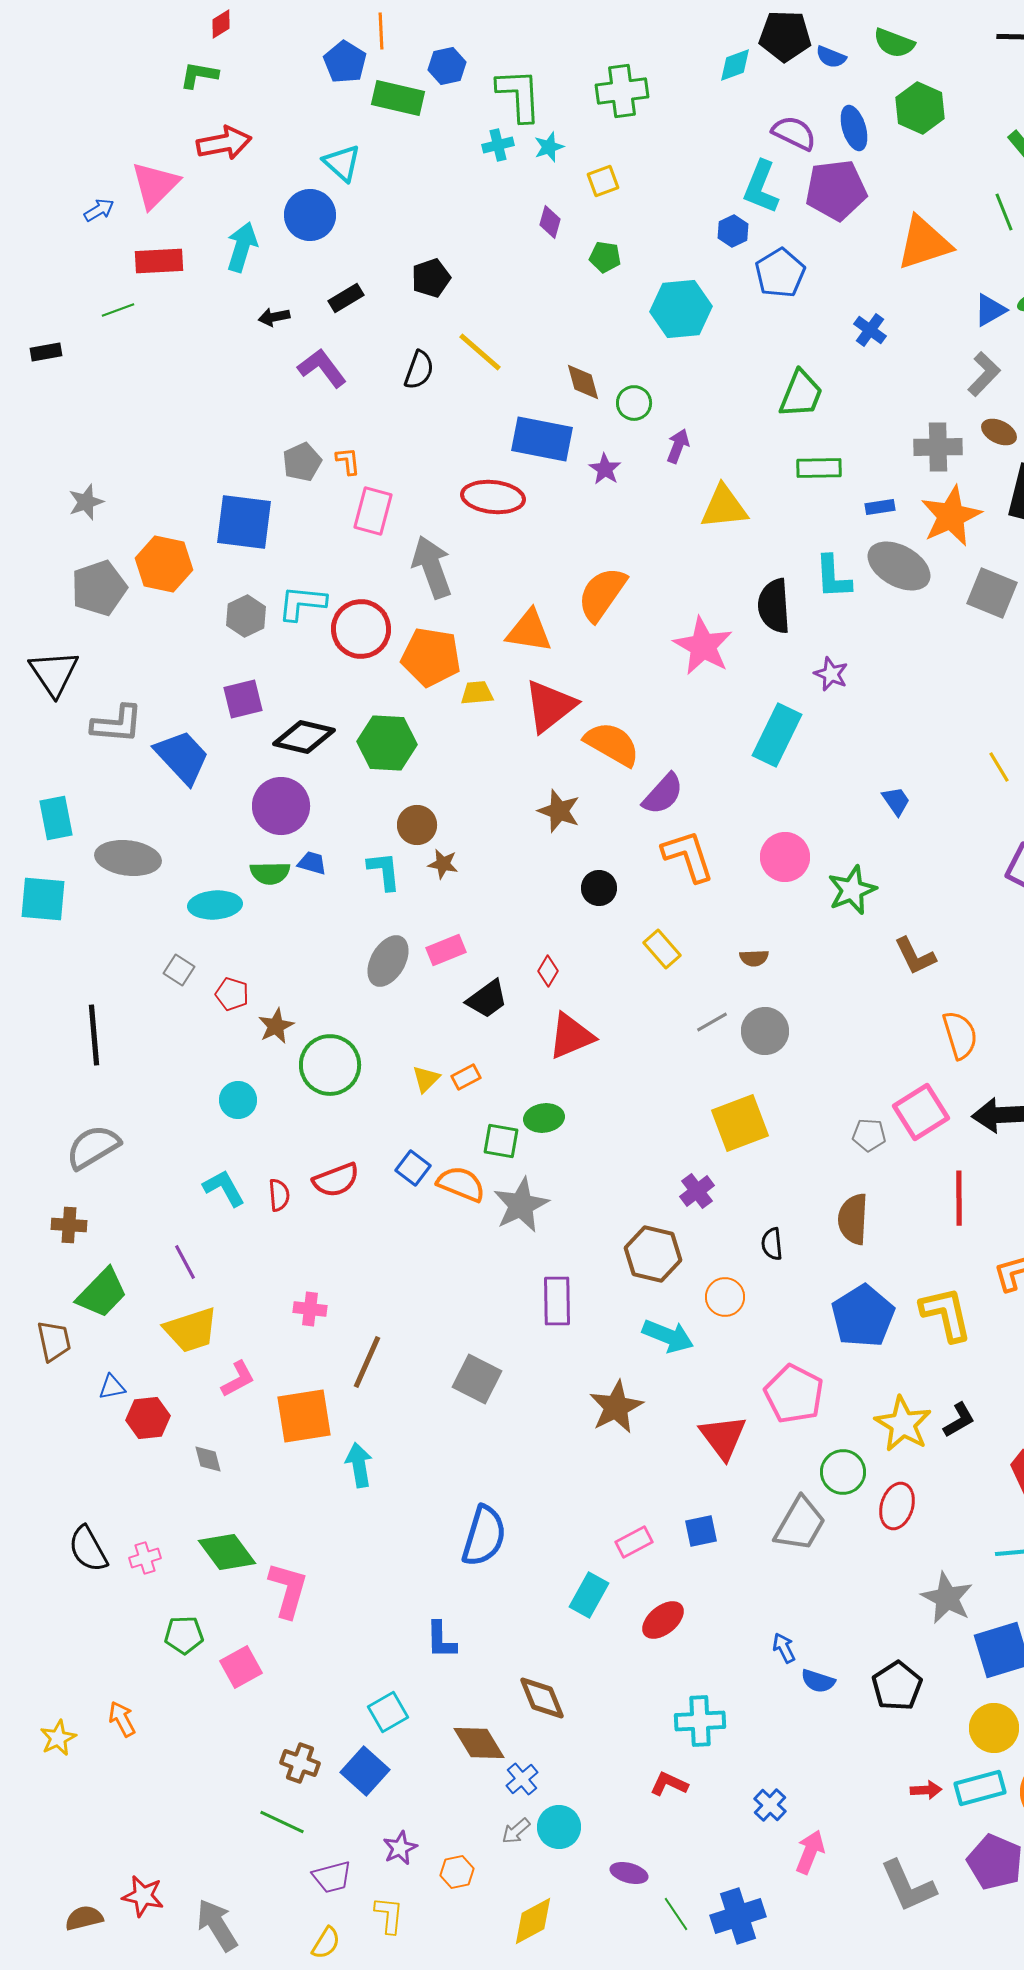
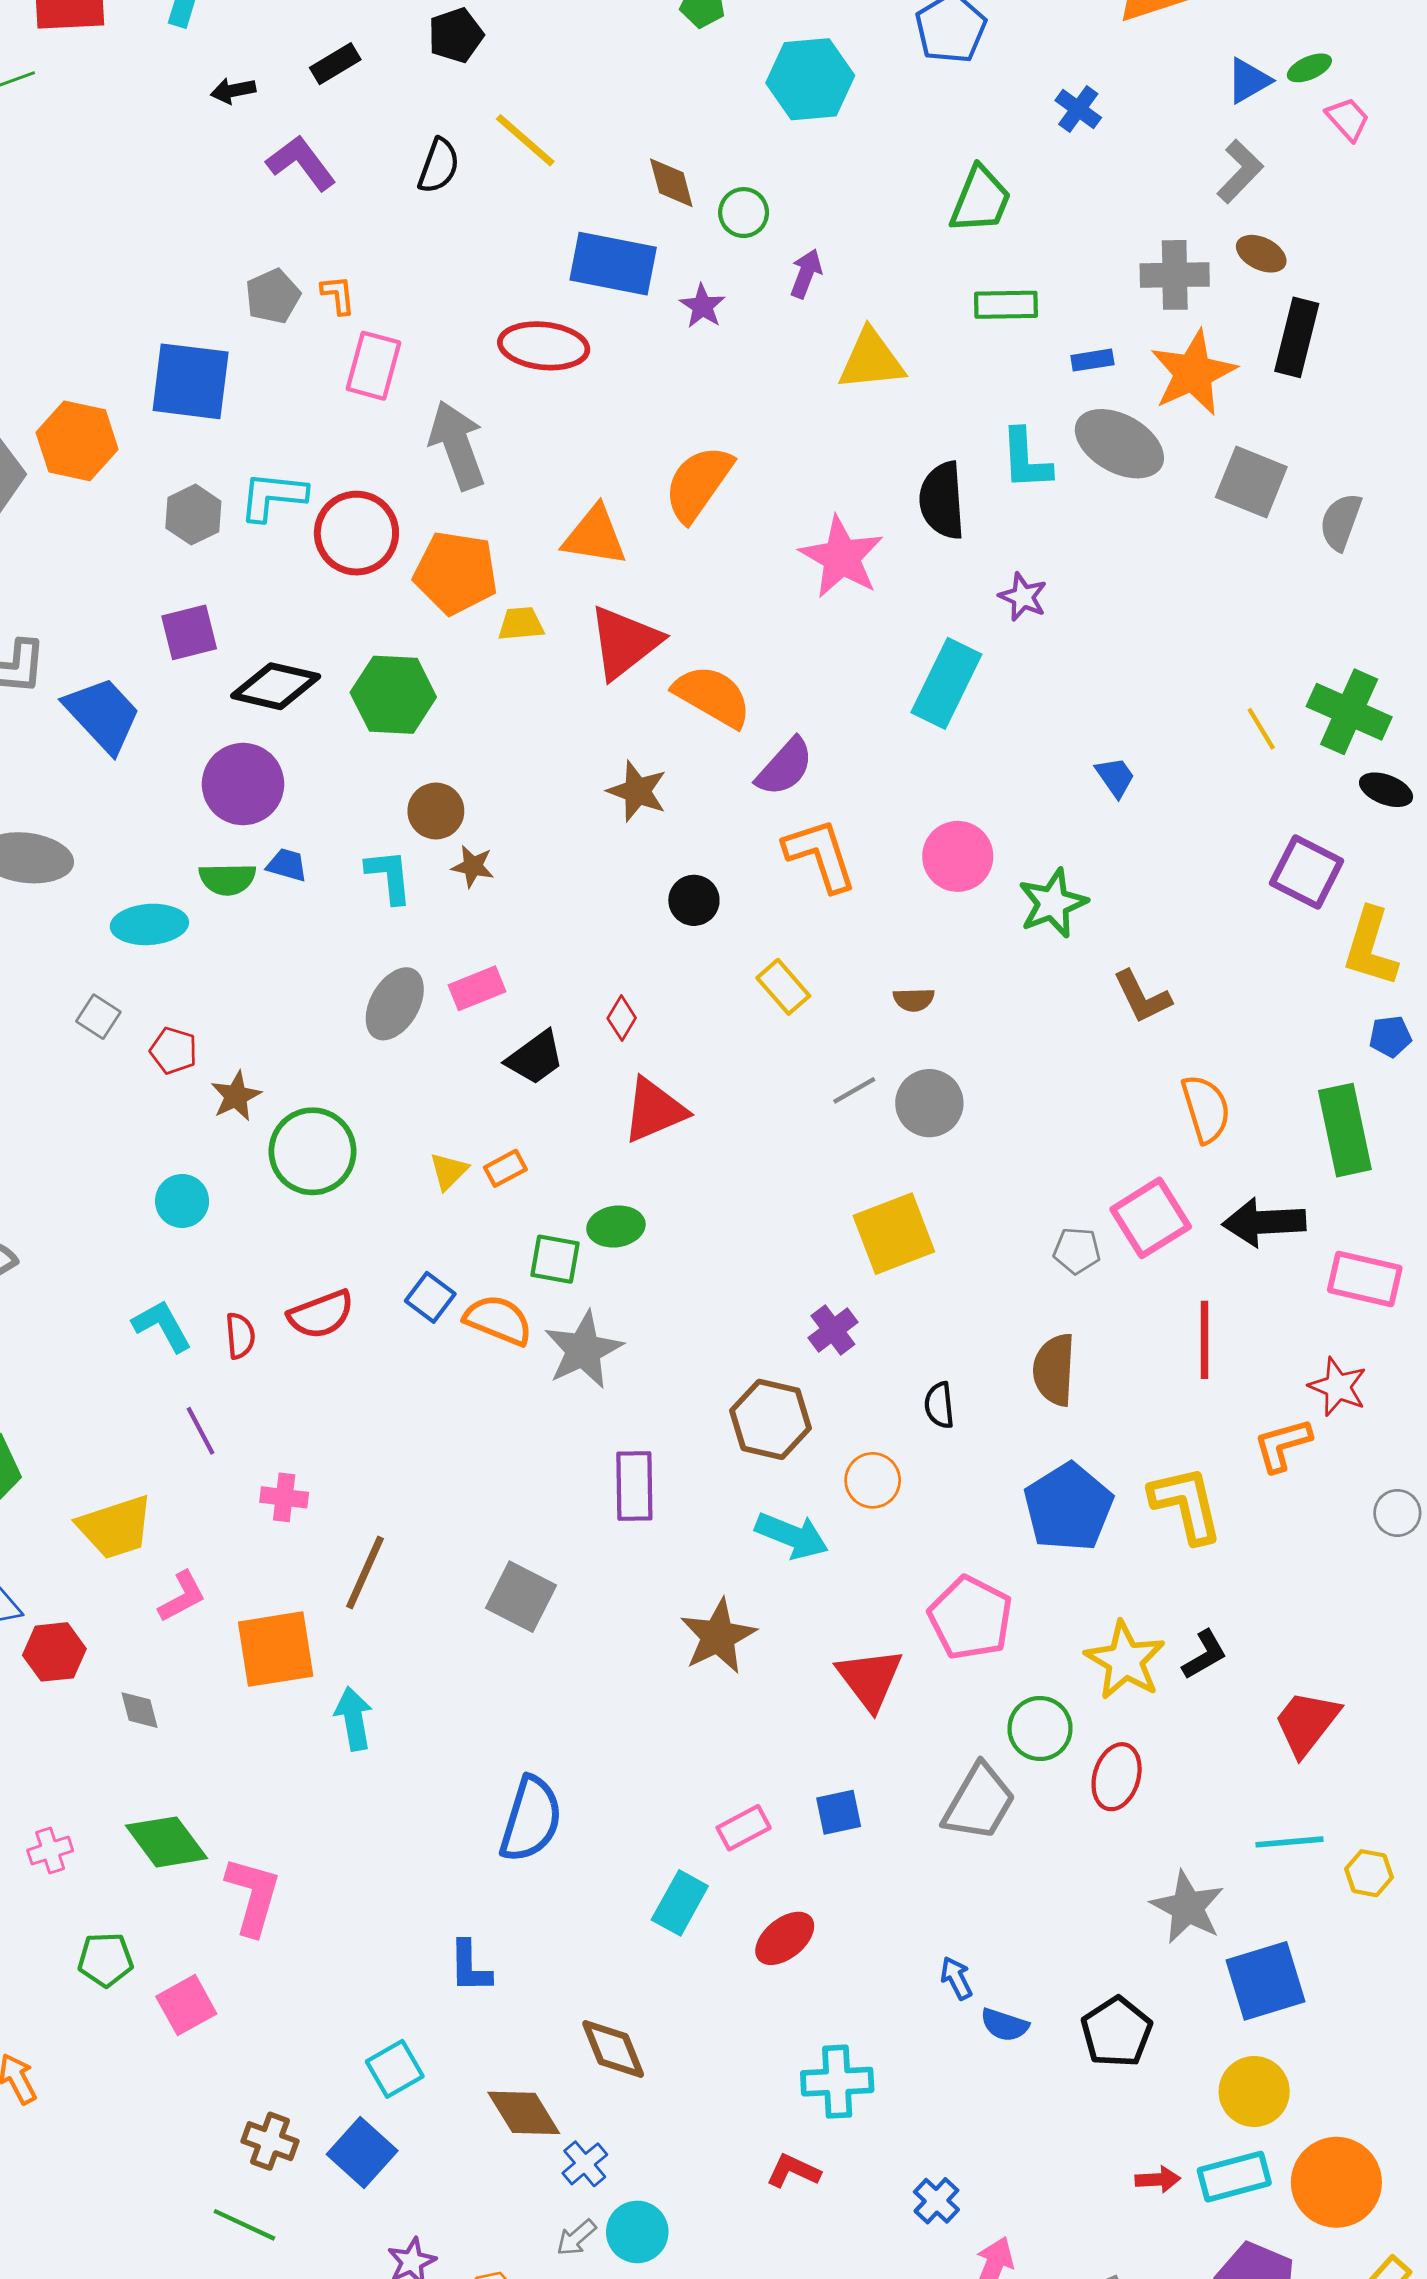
purple line: (185, 1262) -> (200, 1431), moved

